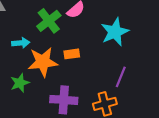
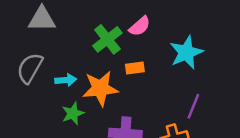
cyan arrow: (21, 43) -> (66, 80), moved
orange rectangle: (72, 54) -> (135, 68), moved

